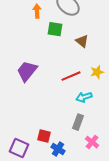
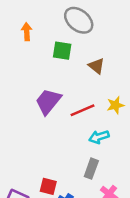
orange arrow: (37, 11) -> (27, 32), moved
purple trapezoid: (27, 71) -> (48, 101), moved

